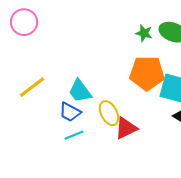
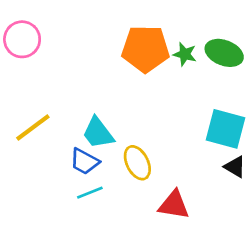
orange pentagon: (147, 73) -> (145, 49), moved
red triangle: (126, 128) -> (174, 205), moved, turned 35

